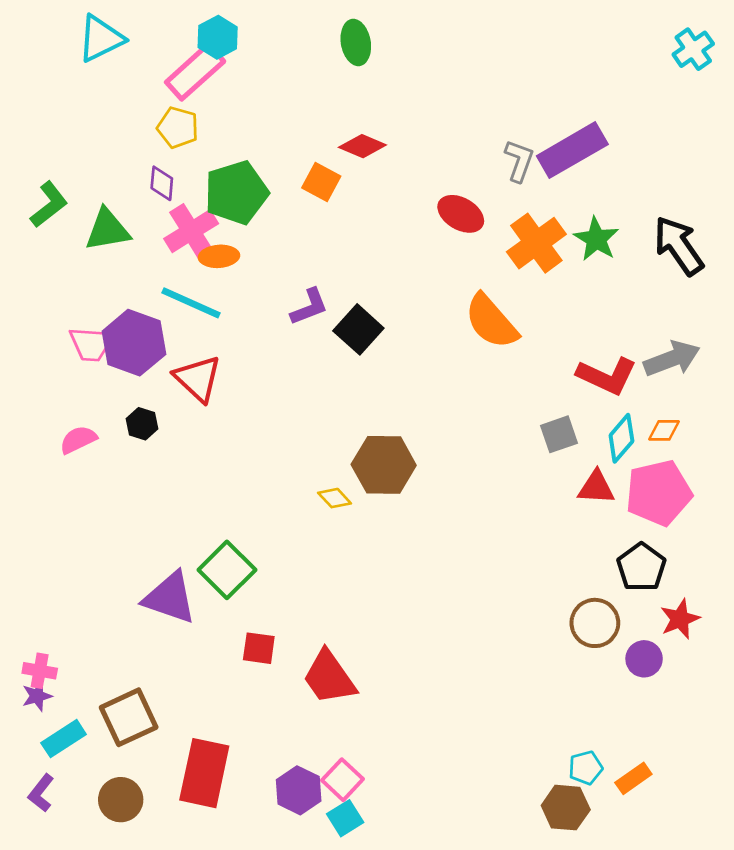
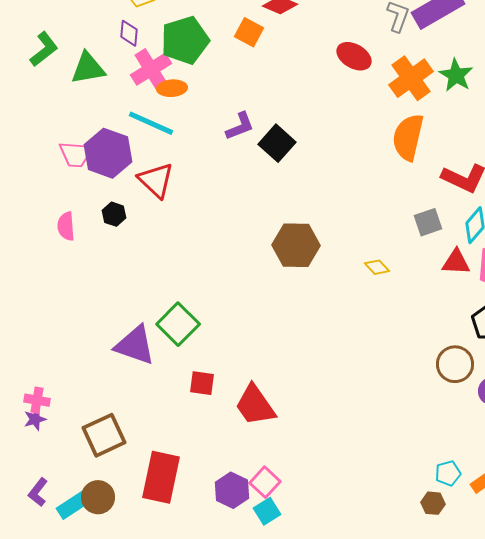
orange semicircle: (491, 321) -> (408, 137), moved, turned 54
pink semicircle: (78, 440) -> (66, 226), turned -68
yellow diamond: (335, 498) -> (377, 267), moved
cyan rectangle: (64, 739) -> (73, 505), moved
brown hexagon: (566, 808) -> (433, 503), size x0.7

